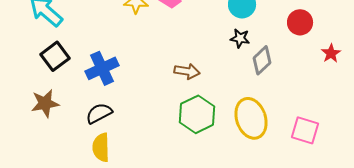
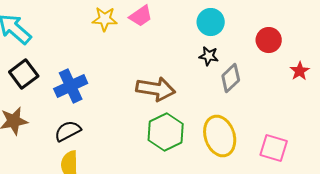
brown arrow: (187, 71) -> (156, 89), size x1.5

